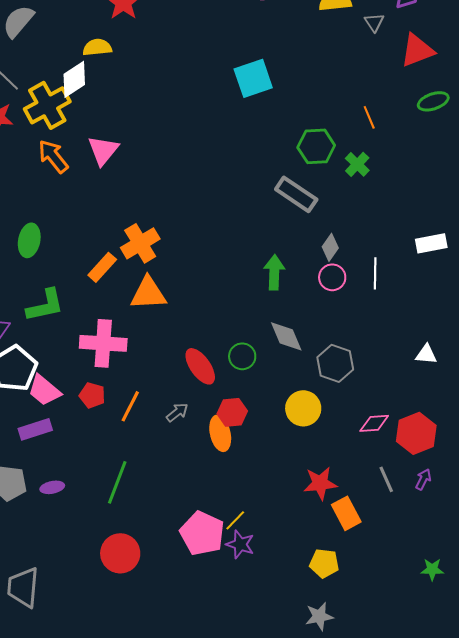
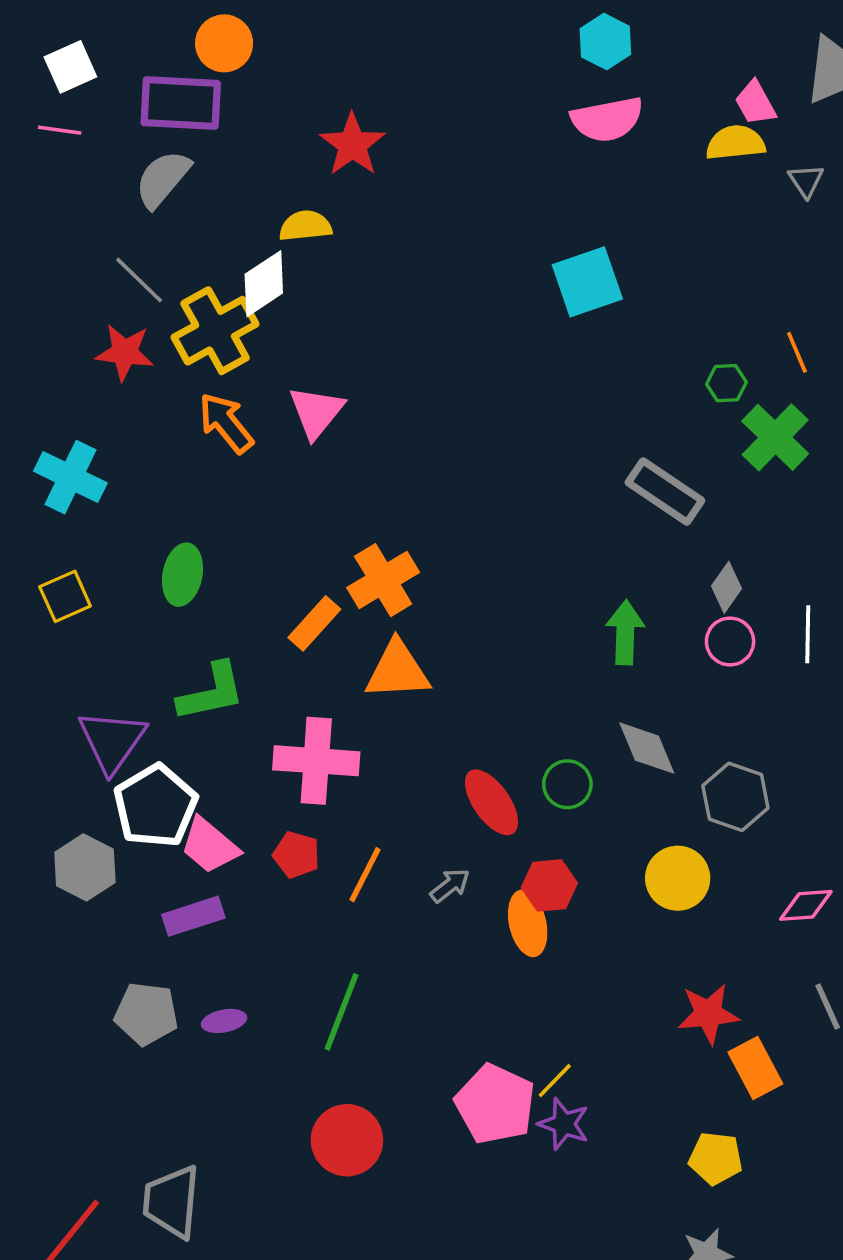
green hexagon: (316, 146) -> (726, 383), moved, size x0.6
green cross: (357, 164) -> (775, 437), size x1.5

